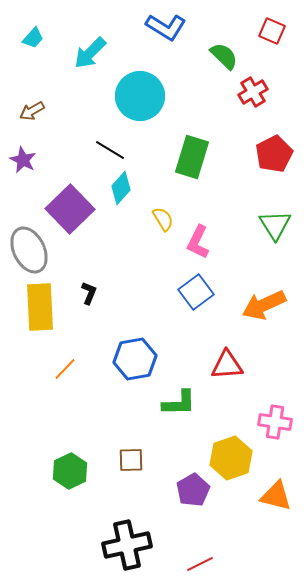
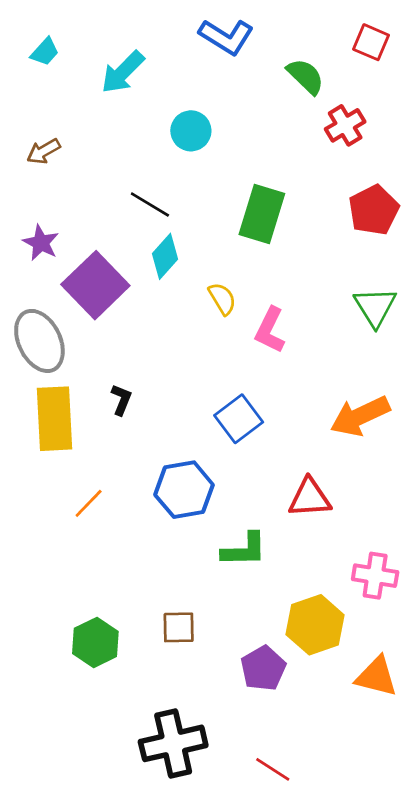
cyan circle: (140, 96) -> (191, 131), size x0.6
purple star: (23, 160) -> (41, 243), moved
blue square: (196, 292) -> (239, 419), moved
red line: (200, 564) -> (273, 769), turned 60

